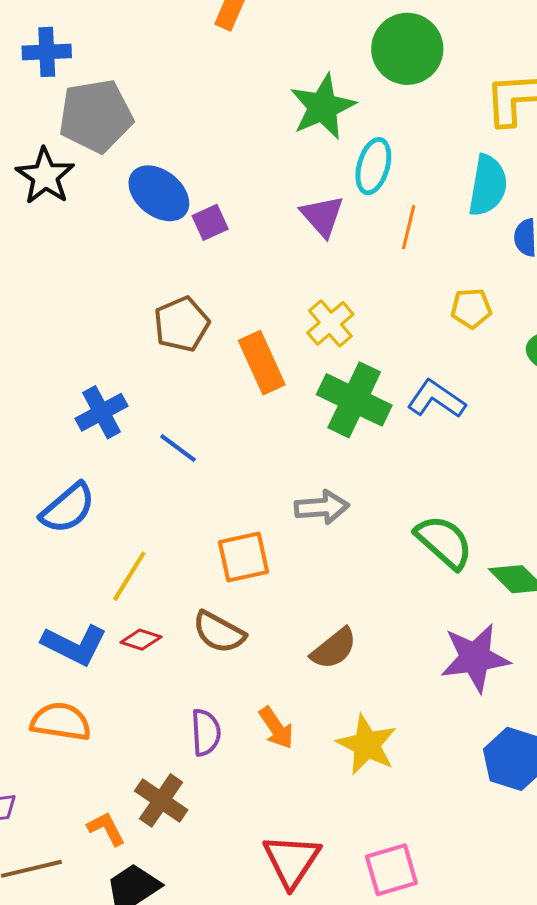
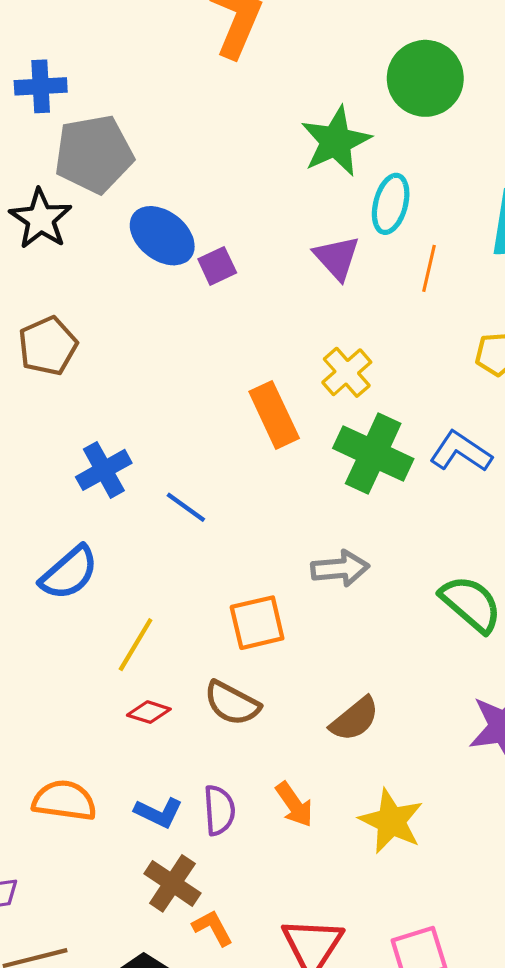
brown pentagon: (182, 324) -> (48, 346), moved
blue L-shape: (74, 645) -> (159, 813), moved, size x0.7
orange L-shape: (106, 829) -> (213, 928), moved

